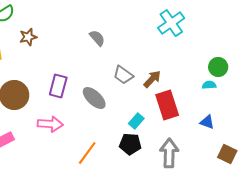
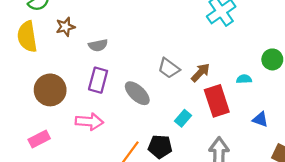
gray semicircle: (97, 38) -> (98, 45), moved, turned 120
cyan semicircle: (209, 85) -> (244, 79), moved
black pentagon: (130, 144) -> (160, 147), moved

